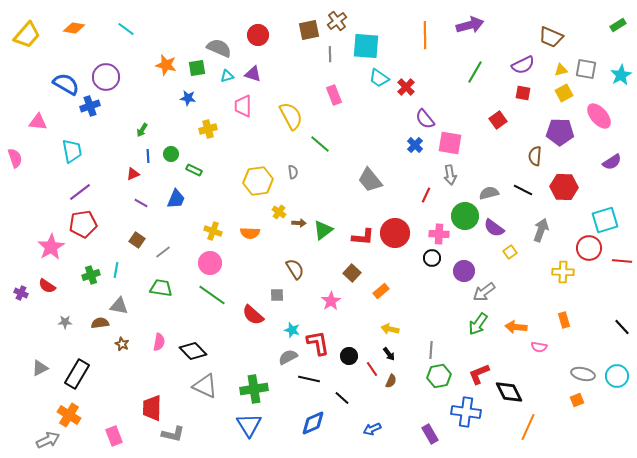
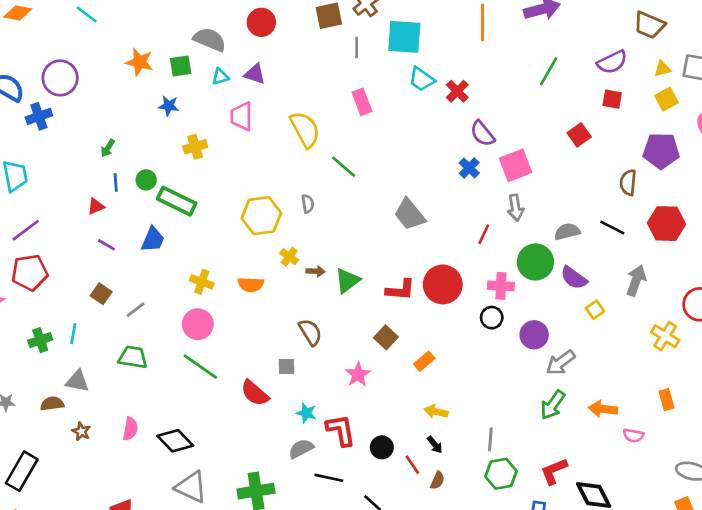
pink square: (450, 143) -> (516, 165), turned -30
green rectangle: (194, 170) -> (177, 201), size x1.8
yellow cross: (563, 272) -> (665, 336), turned 30

